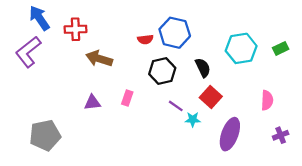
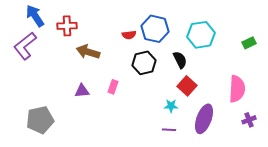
cyan hexagon: (241, 48) -> (201, 35), moved
pink semicircle: (267, 100) -> (237, 89), size x1.5
purple line: (176, 106) -> (169, 130), moved, turned -32

